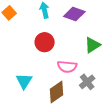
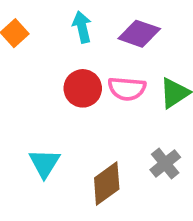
pink semicircle: (67, 67) -> (127, 89), moved

